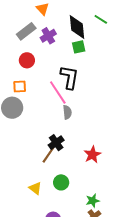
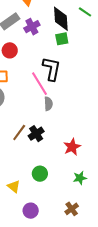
brown line: (48, 155) -> (19, 133), moved
yellow triangle: (35, 188) -> (14, 186), moved
green star: (93, 201) -> (80, 178), moved

